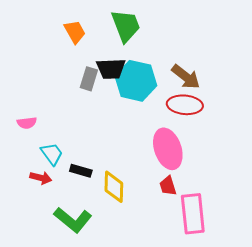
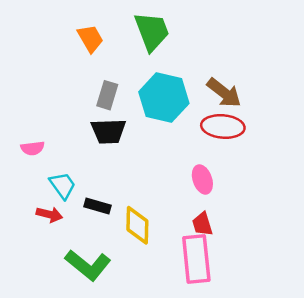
black trapezoid: (111, 69) -> (108, 131), moved
pink ellipse: (168, 149) -> (202, 179), size x0.6
pink rectangle: (193, 214) -> (196, 259), moved

